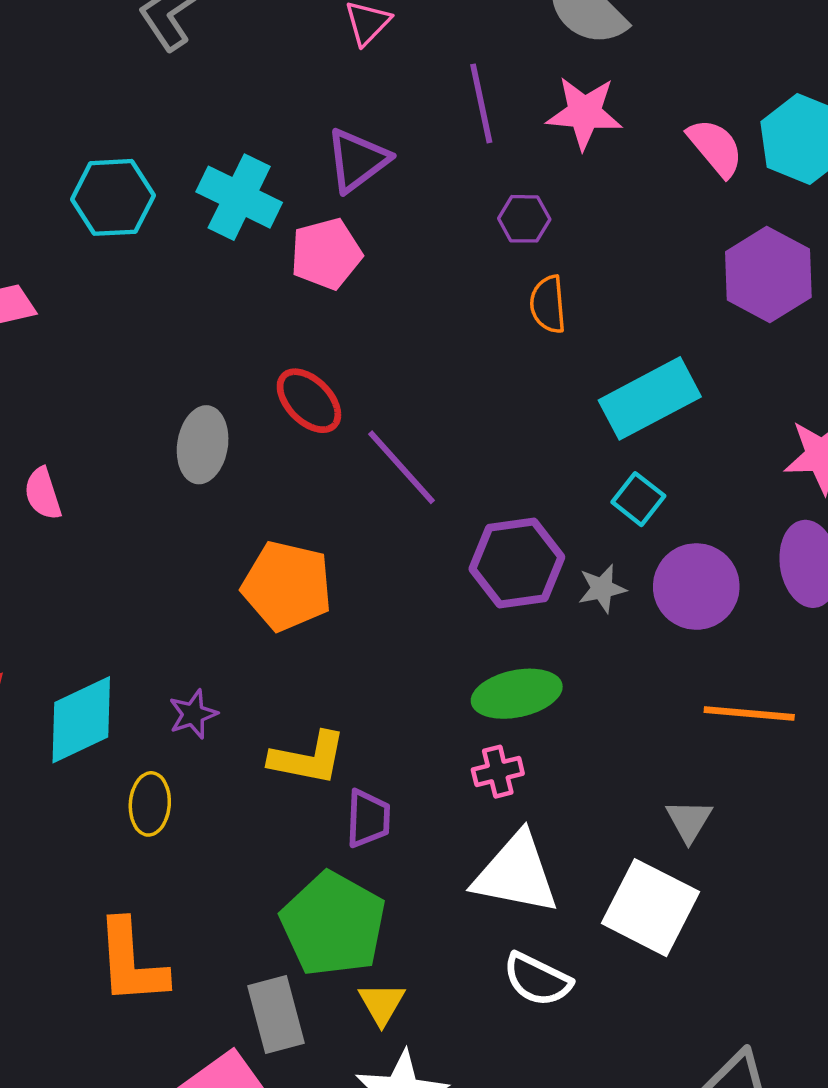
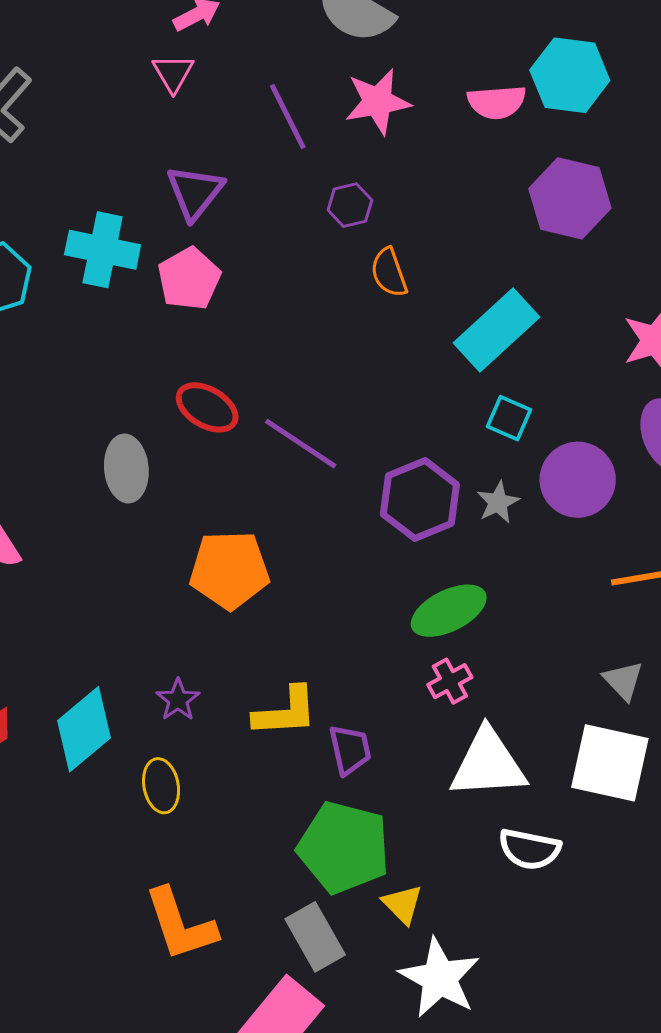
pink semicircle: (715, 147) -> (497, 102), turned 140

